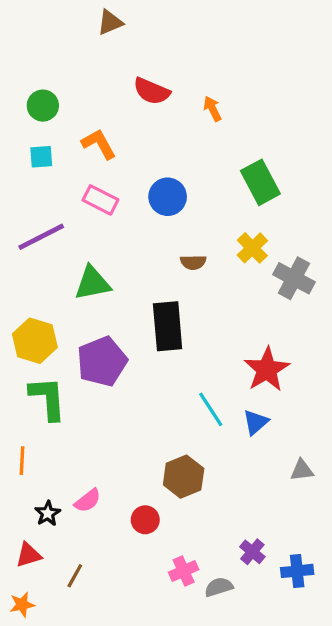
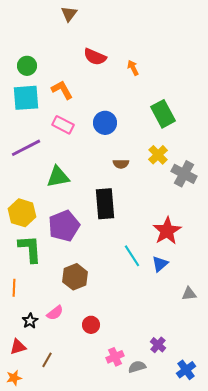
brown triangle: (110, 22) -> (69, 14), turned -30
cyan square: (41, 157) -> (26, 98), size x1.8
brown hexagon: (184, 477) -> (75, 277), moved
blue cross: (297, 571) -> (186, 370), moved, turned -30

